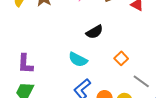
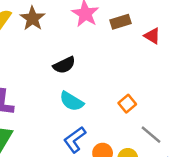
black semicircle: (94, 32) -> (64, 65), moved

